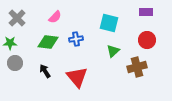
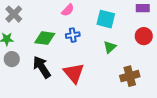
pink semicircle: (55, 17) -> (68, 10), moved
brown cross: (137, 67) -> (130, 76), moved
black arrow: (45, 71) -> (42, 67), size x1.6

